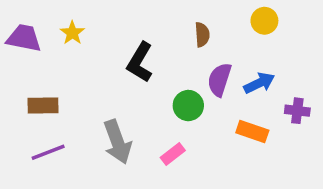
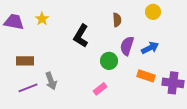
purple cross: (297, 111) -> (173, 83), moved, size x1.5
gray arrow: (117, 142) -> (51, 81), moved, size x0.7

